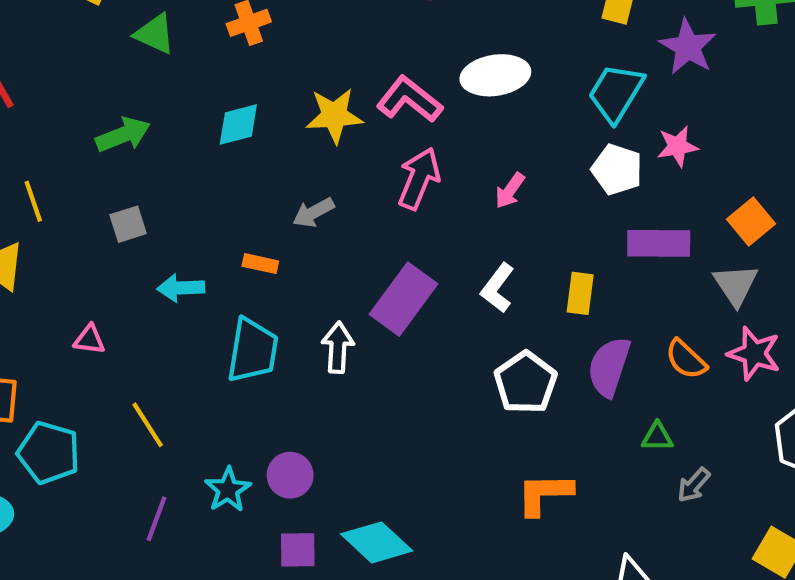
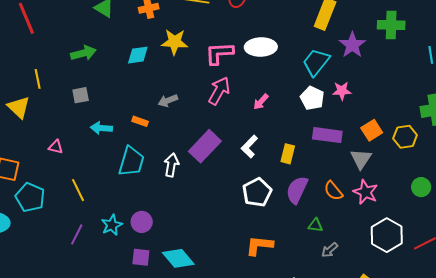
pink L-shape: (409, 99) -> (219, 53), turned -48
yellow star: (334, 116) -> (175, 42), moved

